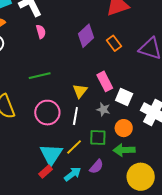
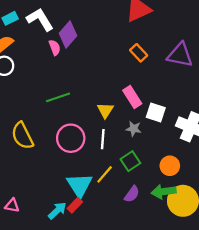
purple diamond: (86, 36) -> (68, 35), moved
orange circle: (124, 128) -> (170, 166), moved
green square: (98, 138) -> (130, 161), turned -30
green arrow: (124, 150) -> (164, 192), moved
cyan arrow: (73, 174) -> (57, 211), moved

